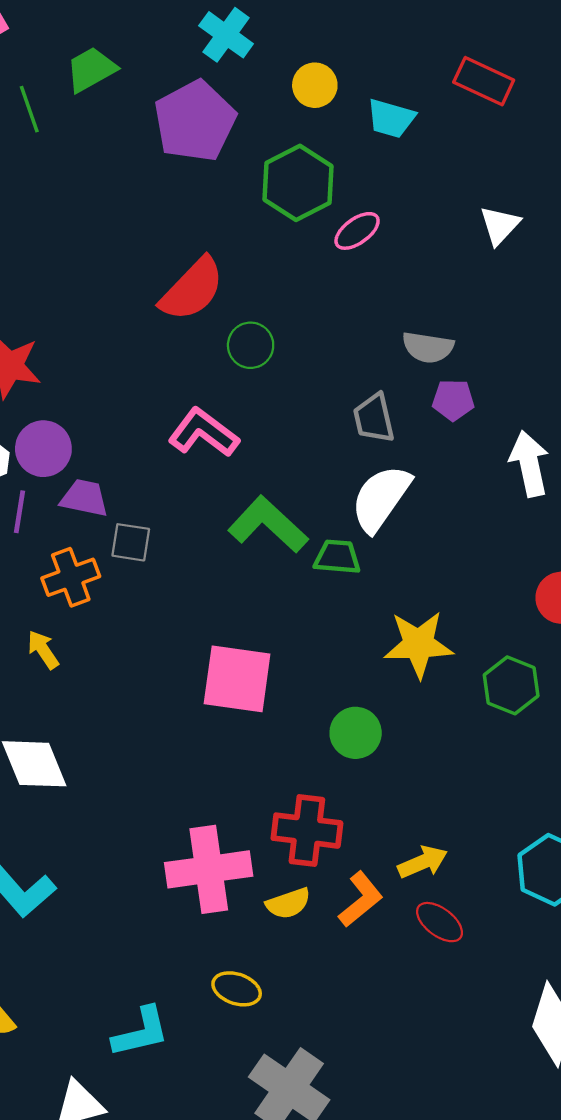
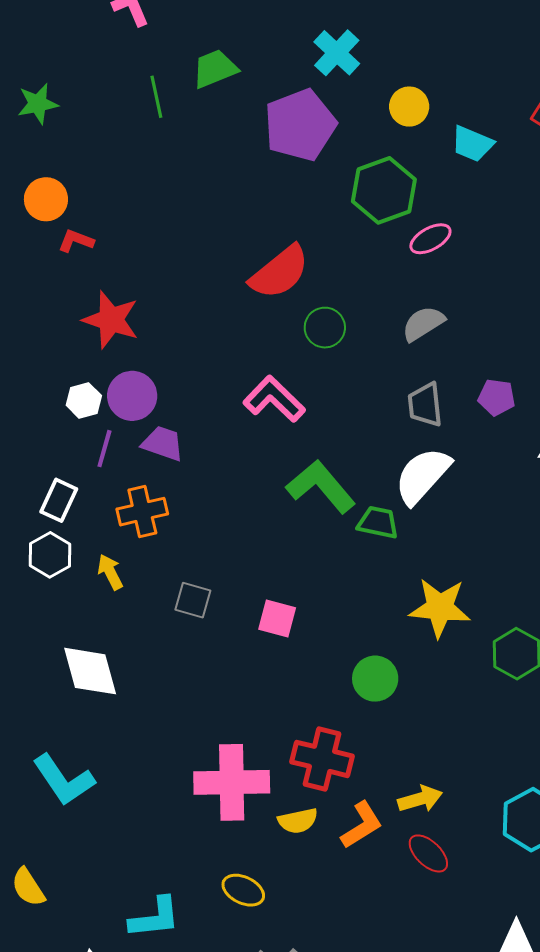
gray semicircle: (428, 347) -> (423, 324), moved, turned 132
gray square: (131, 542) -> (193, 600), moved
pink square: (237, 679) -> (277, 618), size x0.6

